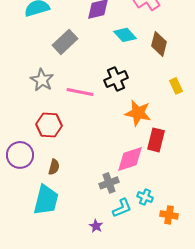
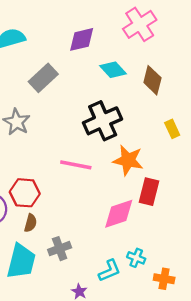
black cross: (116, 79) -> (103, 121), size x1.4
pink line: (80, 92) -> (76, 165), moved
red hexagon: (49, 125) -> (25, 193), moved
gray cross: (109, 183) -> (60, 249), moved

